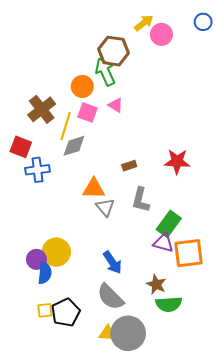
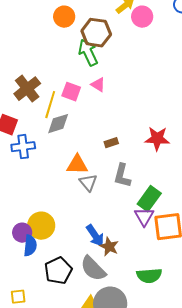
orange circle: (82, 86) -> (64, 17), moved
purple triangle: (164, 243) -> (144, 217), turned 45
brown star: (156, 284) -> (109, 247), moved
yellow square: (45, 310) -> (18, 297), moved
black pentagon: (66, 312) -> (58, 271), moved

